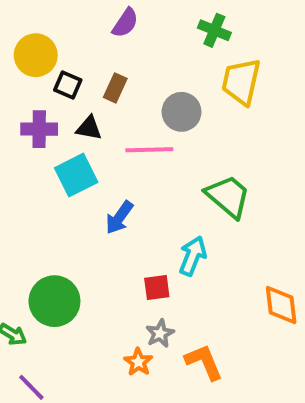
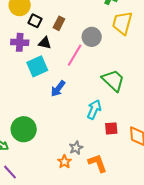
pink line: (149, 150) -> (75, 55), turned -60
red square: (157, 287) -> (111, 128), moved

